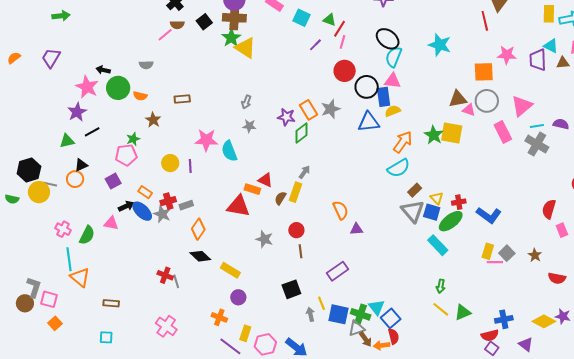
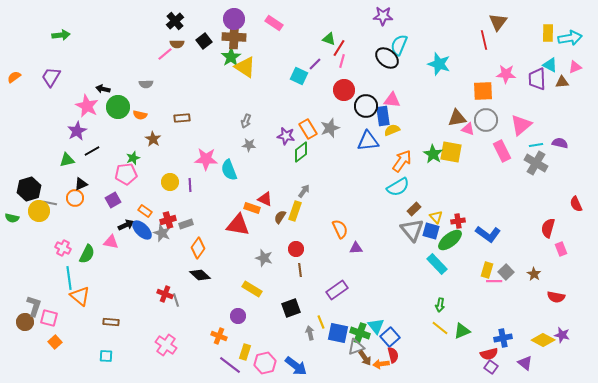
cyan square: (301, 18) -> (299, 76), moved
cyan semicircle: (394, 57) -> (399, 45), moved
yellow rectangle: (230, 270) -> (252, 289), moved

